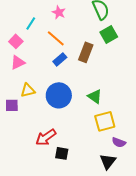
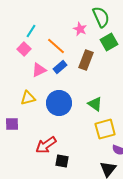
pink star: (59, 12) -> (80, 29), moved
pink square: (16, 41) -> (24, 49), moved
pink triangle: (18, 62) -> (39, 70), moved
purple square: (12, 105) -> (12, 124), moved

